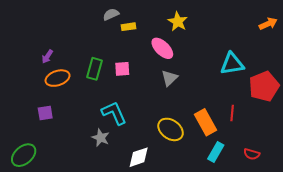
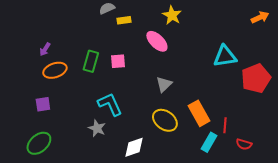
gray triangle: (170, 78) -> (164, 84), moved
red line: (232, 113) -> (225, 125), moved
green ellipse: (24, 155) -> (39, 143), moved

